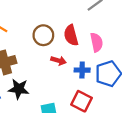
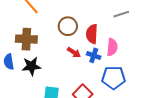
blue cross: (82, 70) -> (94, 55), moved
black star: (19, 89) -> (31, 66), turned -30

